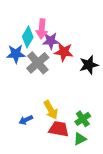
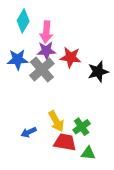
cyan diamond: (28, 37) -> (23, 21), moved
purple star: (51, 41) -> (46, 51), moved
green cross: (83, 119) -> (82, 127), moved
green triangle: (80, 139) -> (88, 153), turned 32

